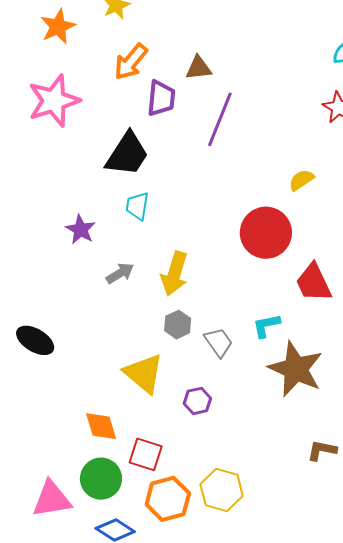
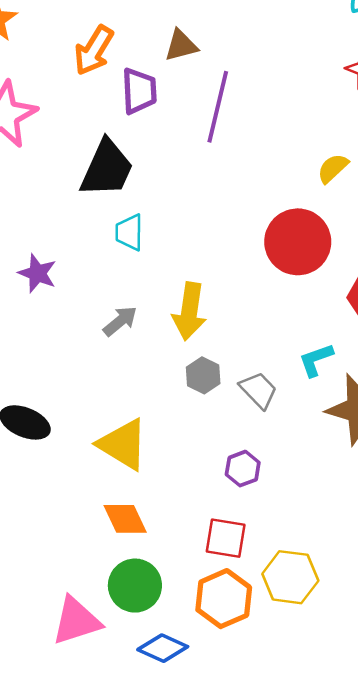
purple star: (81, 230) -> (37, 273), moved
yellow triangle: (144, 373) -> (123, 444), moved
red square: (146, 454) -> (226, 538), moved

